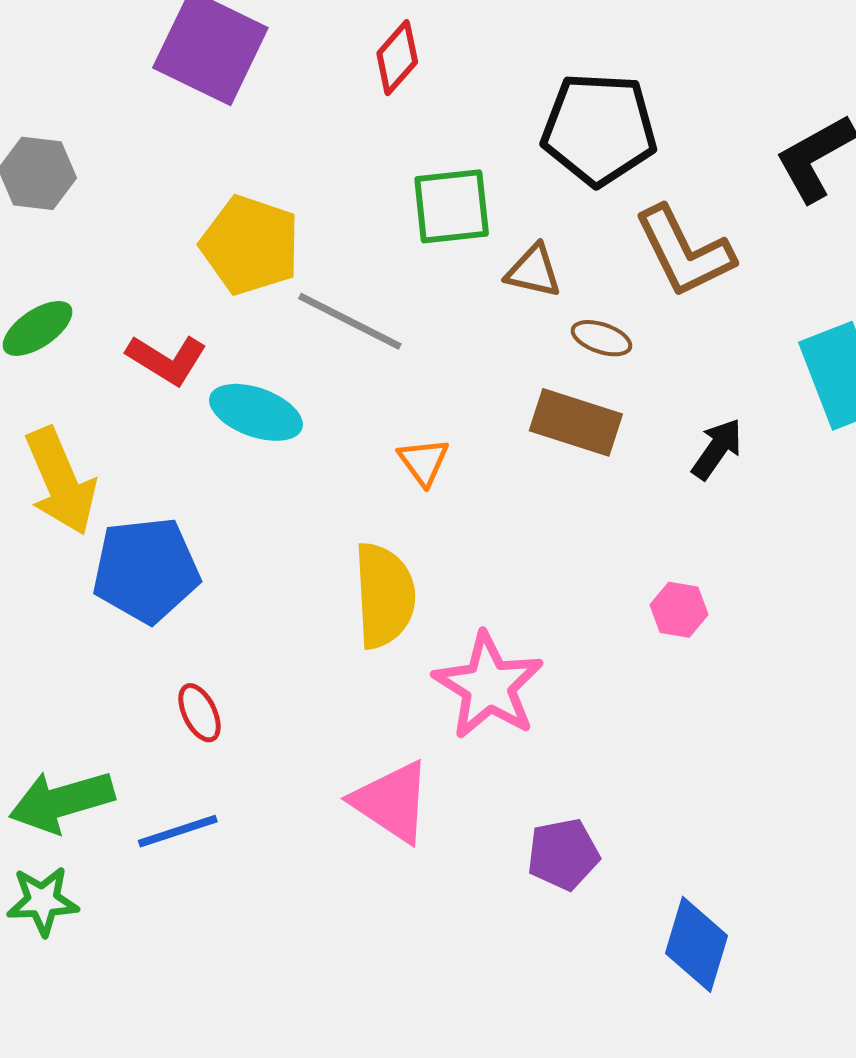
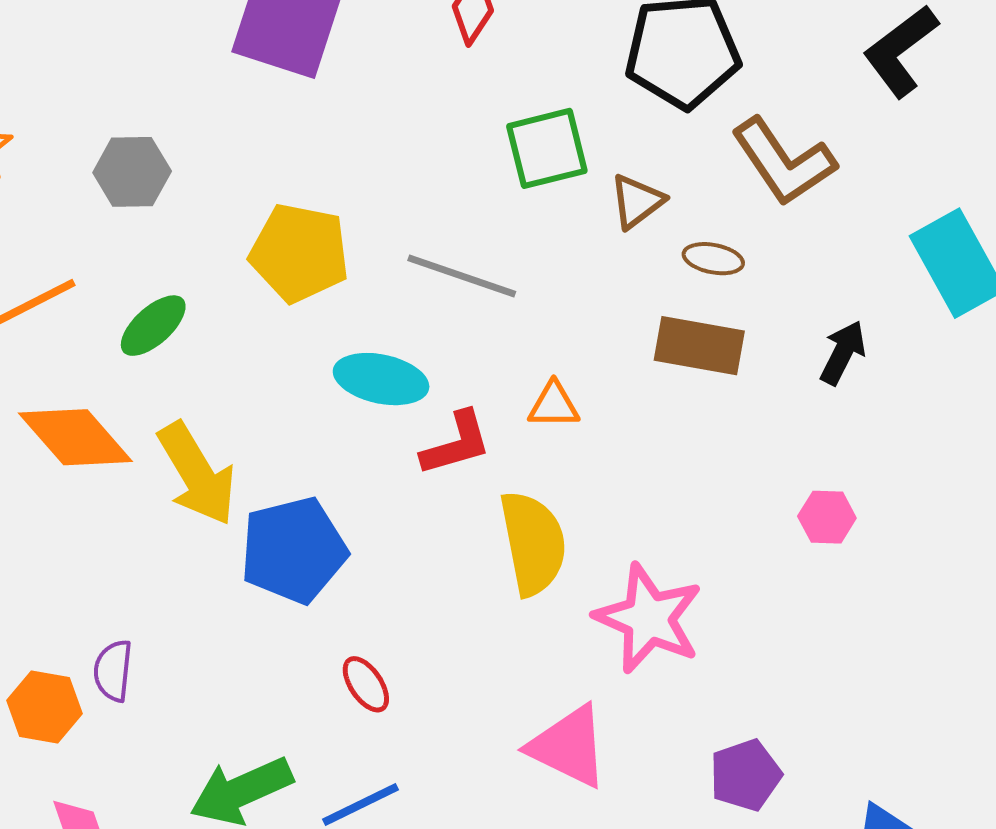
yellow pentagon: (250, 245) -> (299, 253), moved
brown triangle: (534, 271) -> (637, 201), turned -42
red L-shape: (167, 360) -> (456, 444), moved, turned -40
orange triangle: (424, 462) -> (554, 405), turned -46

